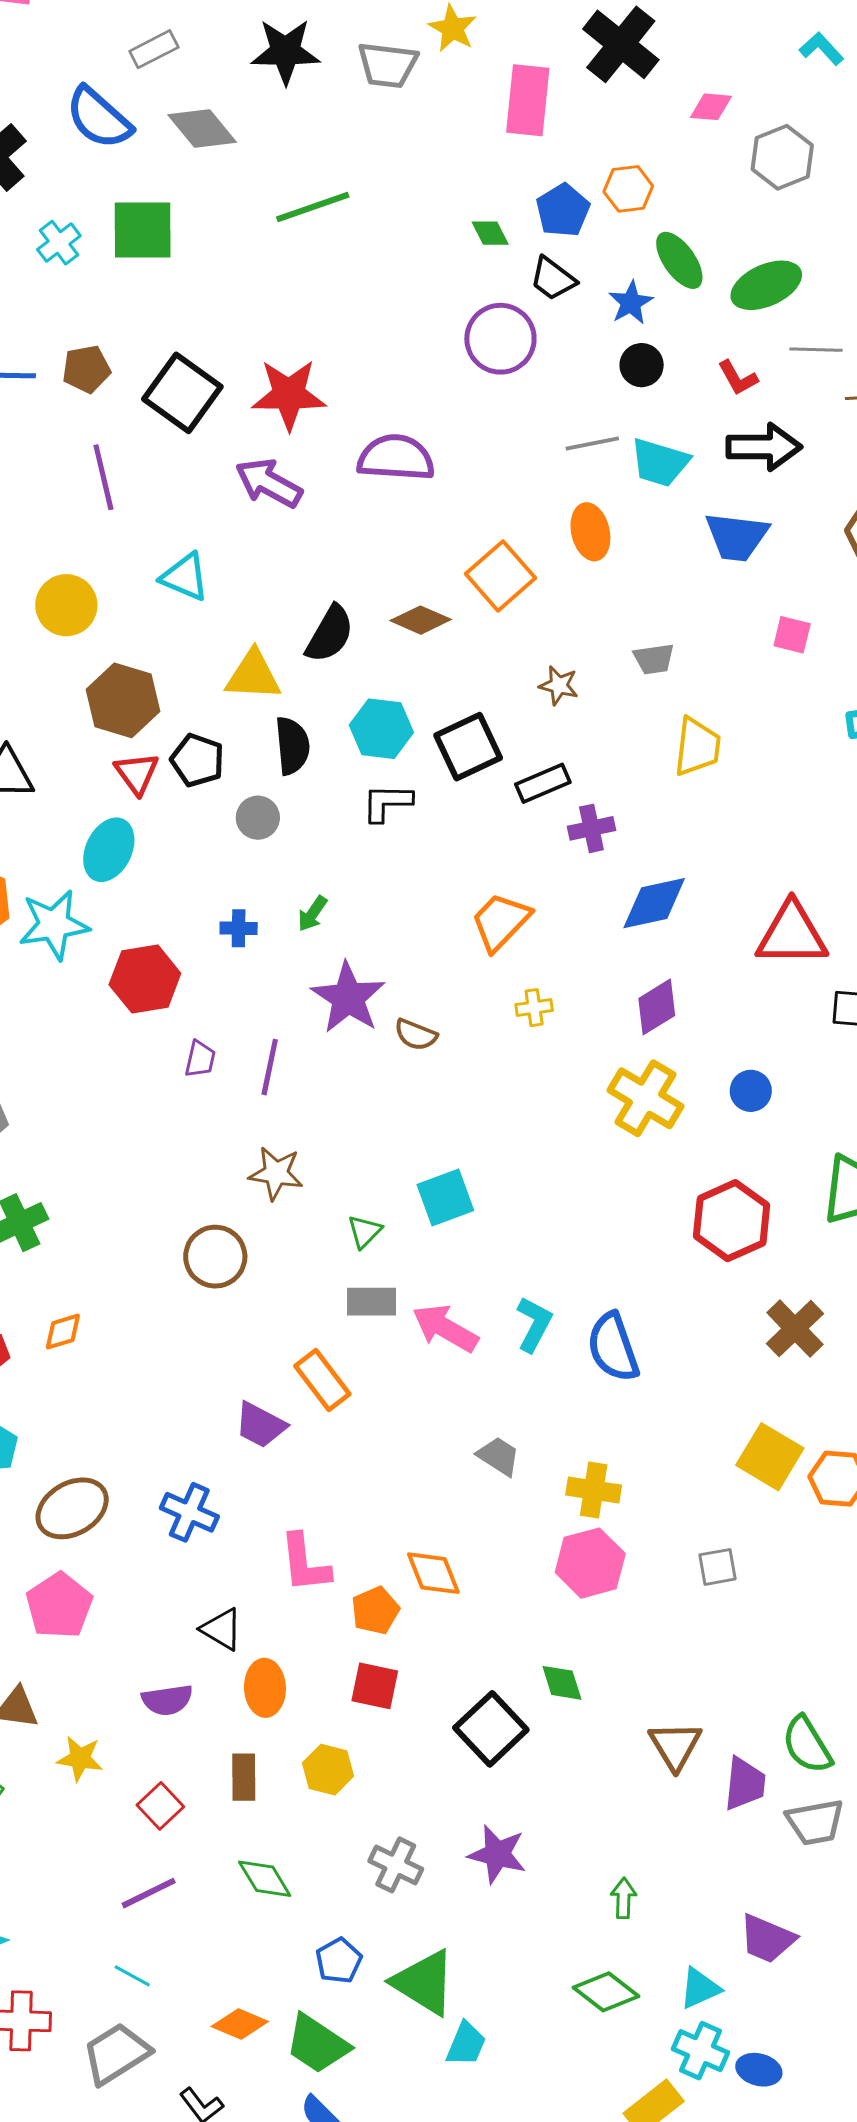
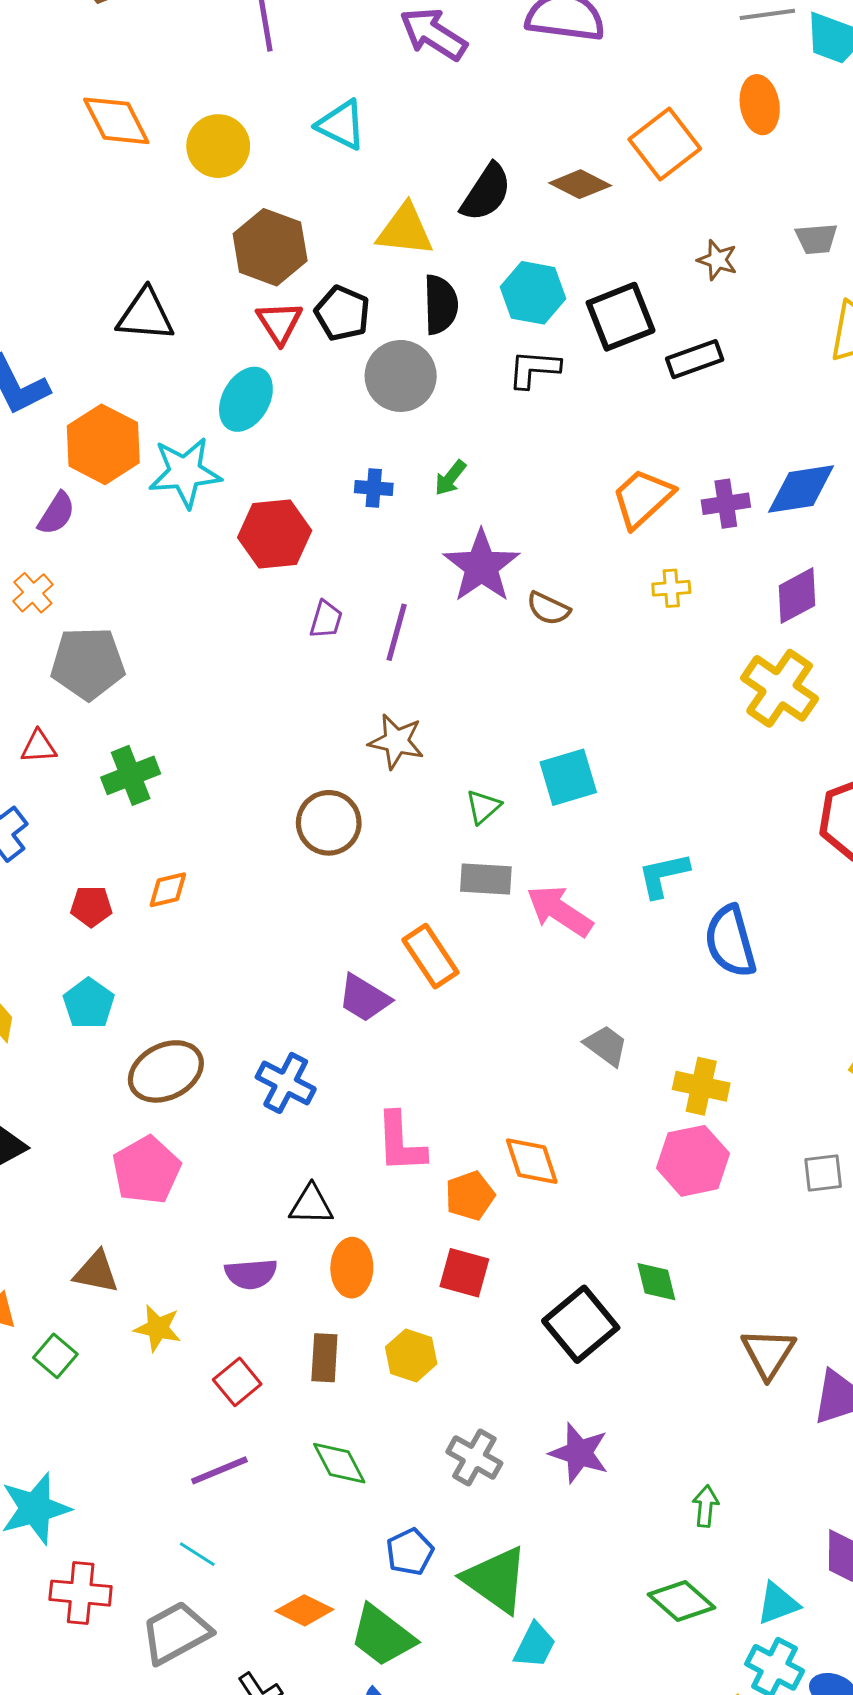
gray circle: (258, 818) -> (401, 376), size x1.6
purple cross: (591, 828) -> (726, 504), moved
cyan L-shape: (534, 1324) -> (663, 875), moved, turned -134
black triangle: (222, 1629) -> (311, 1205), turned -33

